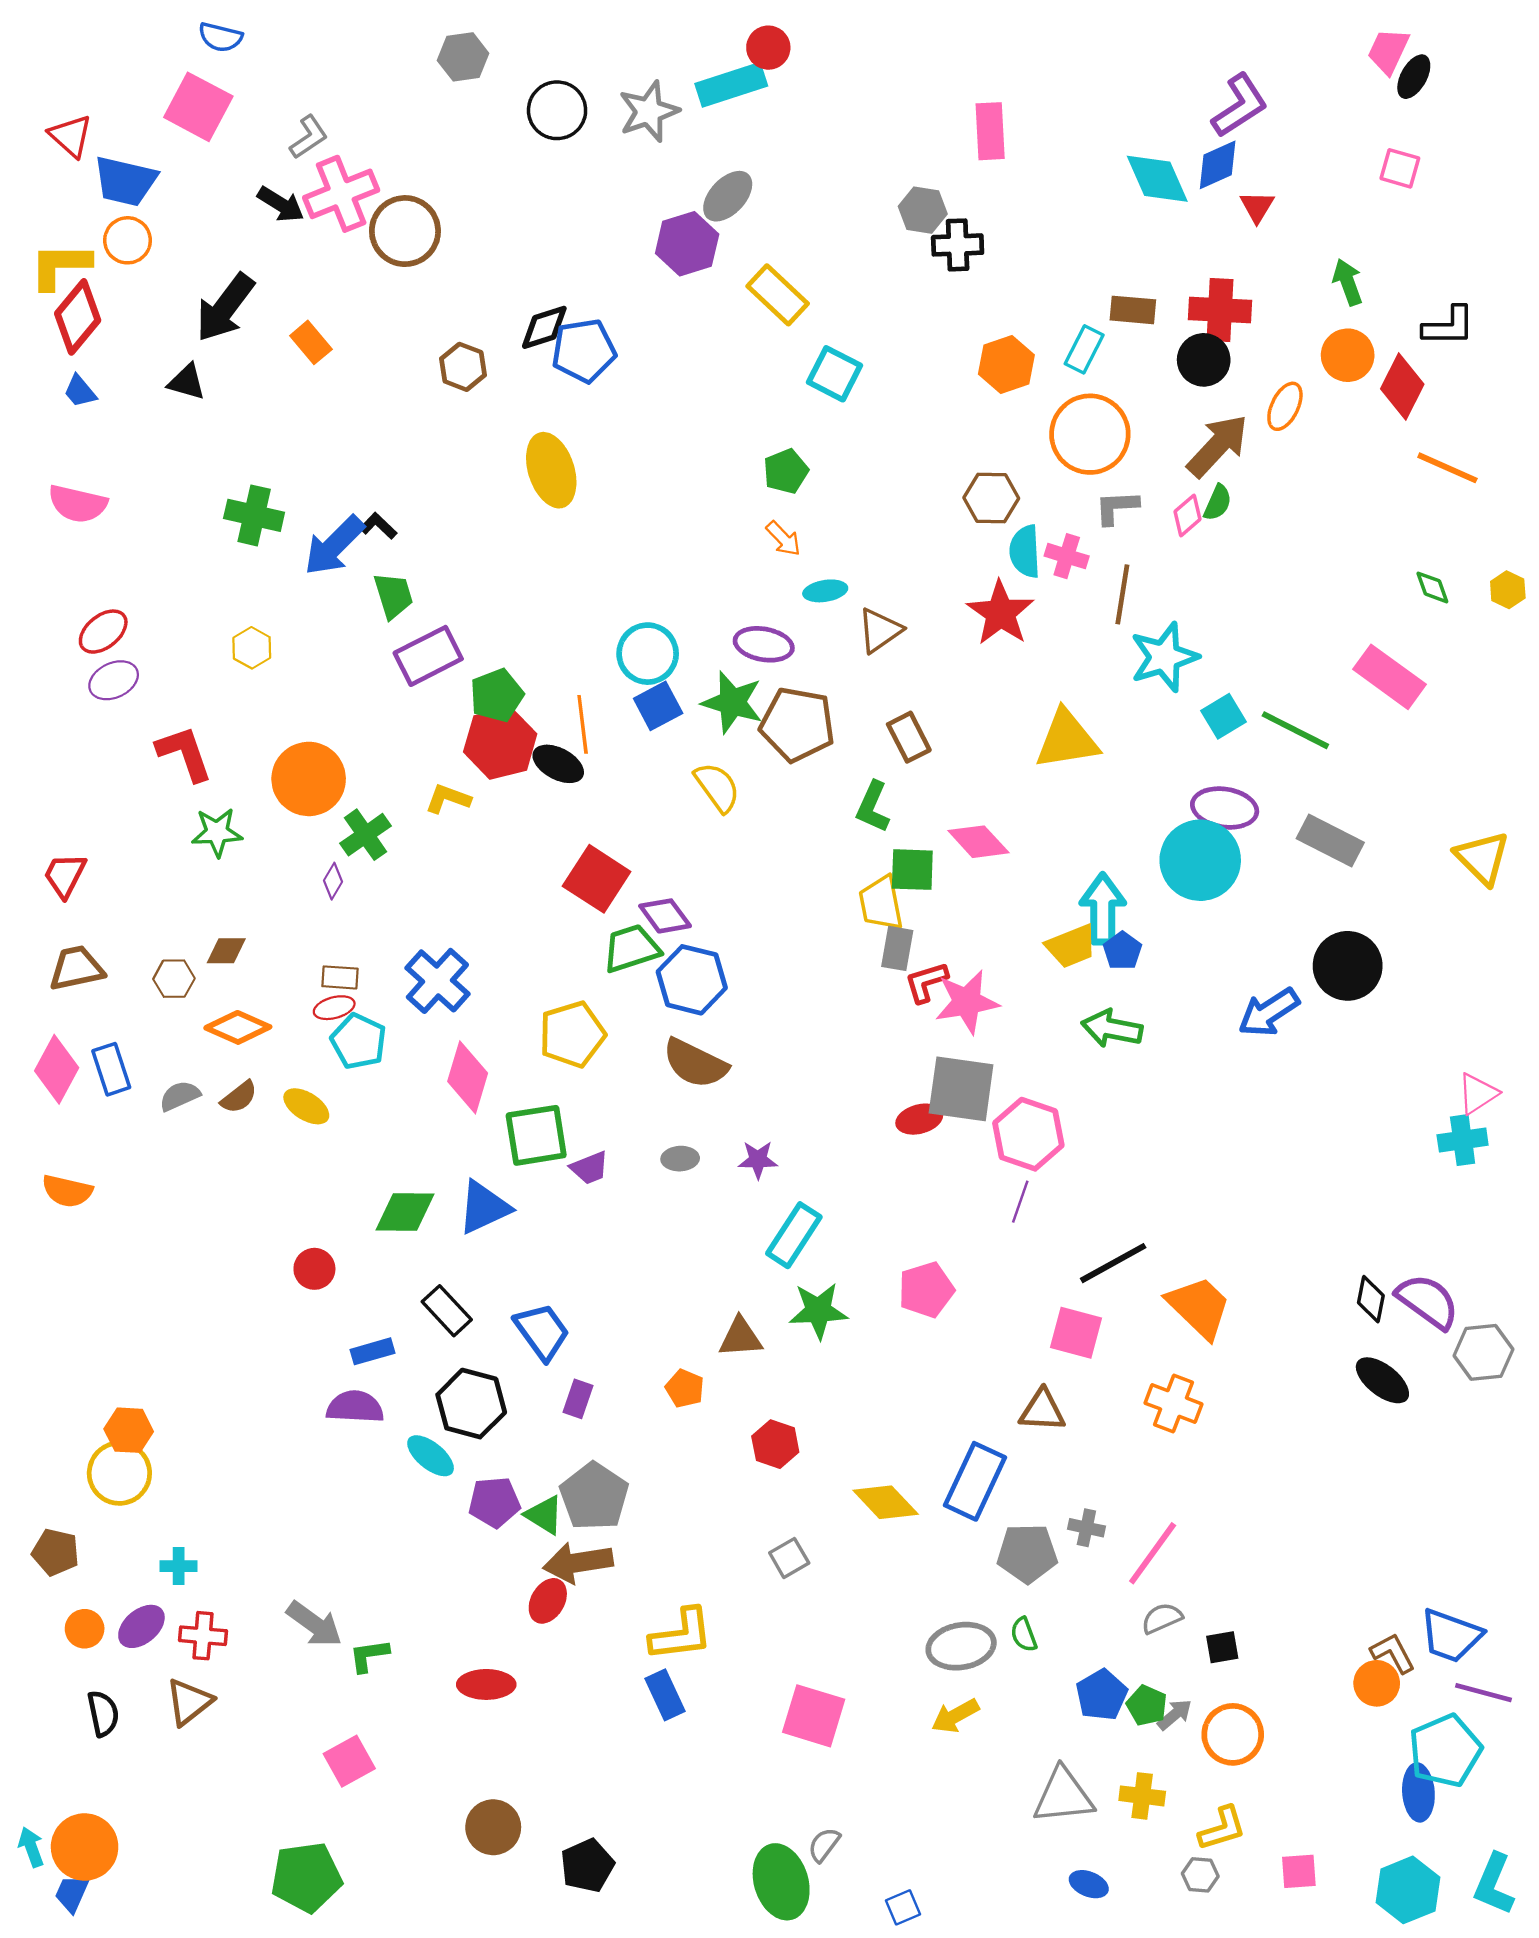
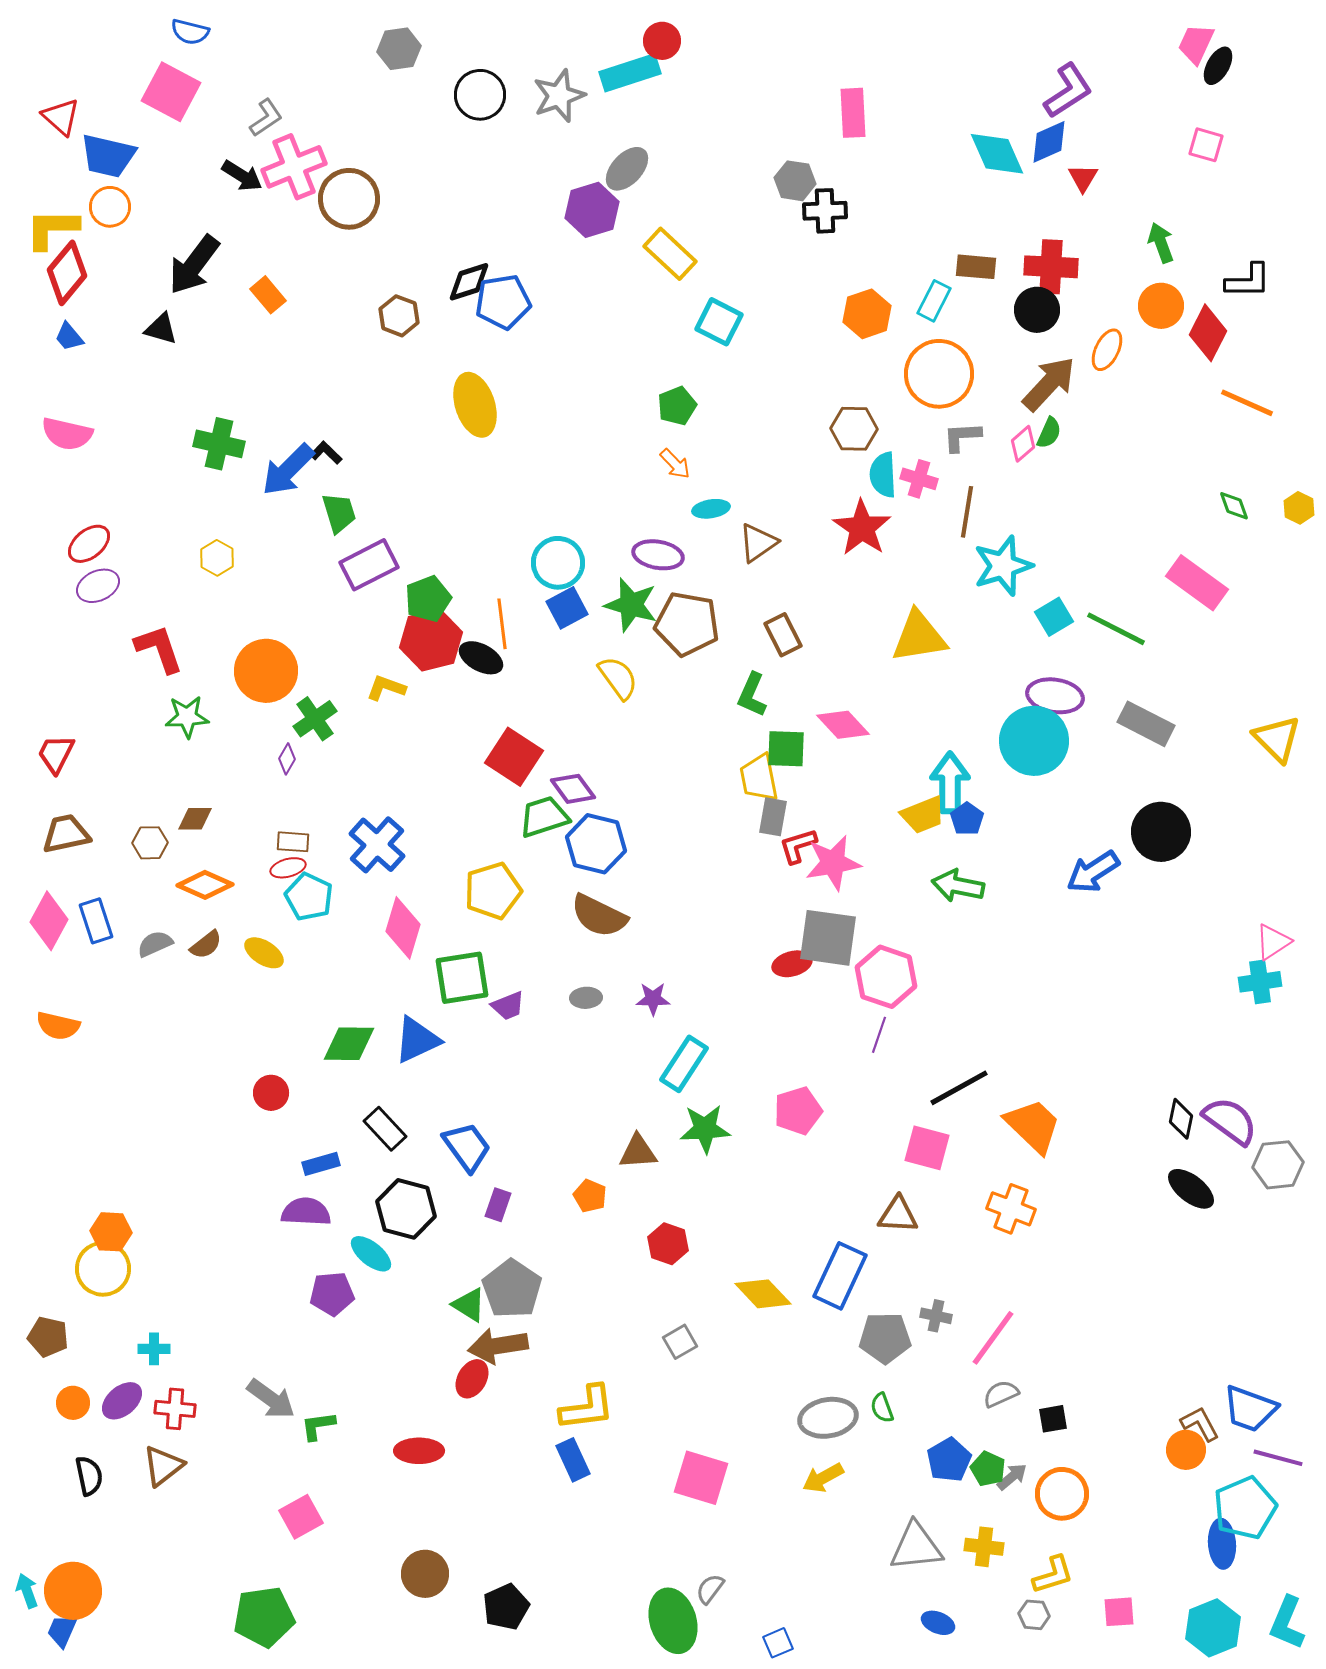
purple pentagon: (494, 1502) -> (332, 1294), moved

